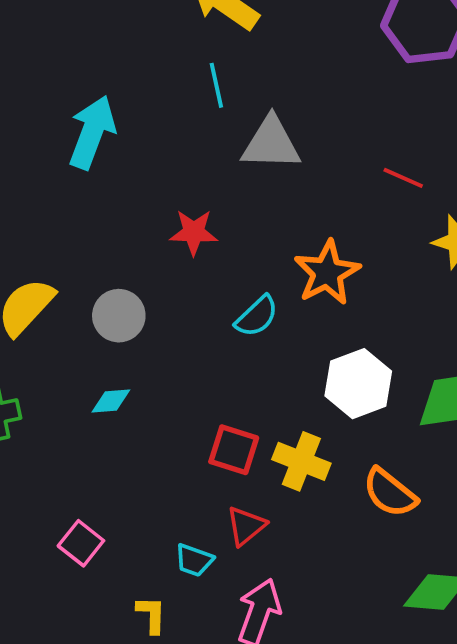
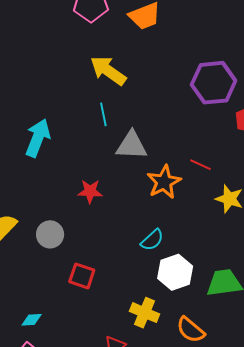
orange star: (327, 273) -> (164, 182), moved
cyan semicircle: (257, 316) -> (152, 240), moved
cyan diamond: (111, 401) -> (32, 320), moved
red square: (234, 450) -> (82, 276), moved

